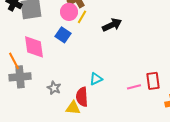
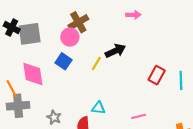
yellow line: (82, 17) -> (96, 63), moved
cyan triangle: (96, 79) -> (98, 108), turned 32
red rectangle: (153, 81) -> (157, 75), moved, turned 36

